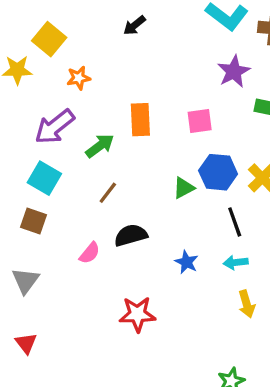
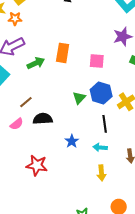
orange star: (79, 78) -> (15, 19), moved
green triangle: (184, 188) -> (79, 98), turned -32
brown line: (108, 193) -> (26, 102), moved

